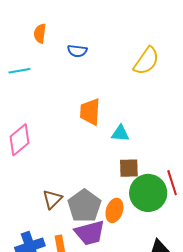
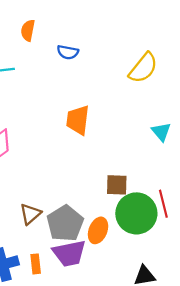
cyan triangle: (120, 133) -> (161, 132), moved, turned 42

